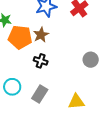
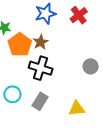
orange pentagon: (20, 37) -> (20, 45), turned 30
black cross: (41, 61) -> (41, 68), size x1.6

